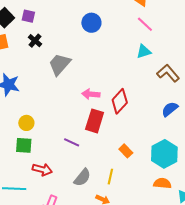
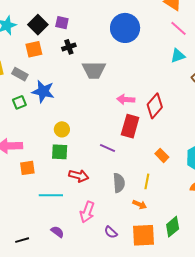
blue circle: (91, 23) -> (125, 28), size x1.5
black cross: (35, 41) -> (69, 47), turned 32
gray trapezoid: (60, 64) -> (94, 70), turned -130
gray semicircle: (82, 177) -> (119, 183), turned -42

